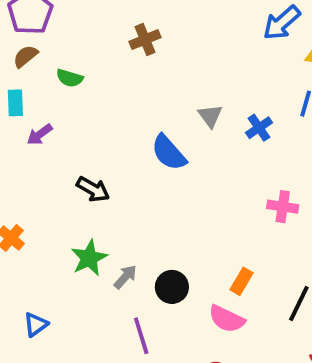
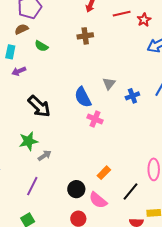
black arrow: (93, 189) -> (39, 106), size x1.4
pink cross: (283, 207) -> (95, 119), moved
black circle: (172, 287) -> (76, 189), moved
pink semicircle: (227, 319) -> (98, 200), moved
purple line: (141, 336) -> (32, 186), moved, turned 30

